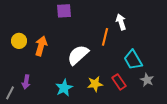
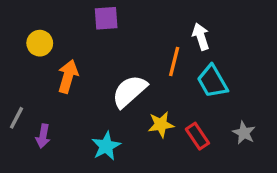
yellow circle: (19, 41) -> (40, 43), moved
cyan trapezoid: (133, 60) -> (212, 81), moved
yellow star: (95, 84) -> (161, 124), moved
gray line: (10, 93) -> (16, 118), moved

